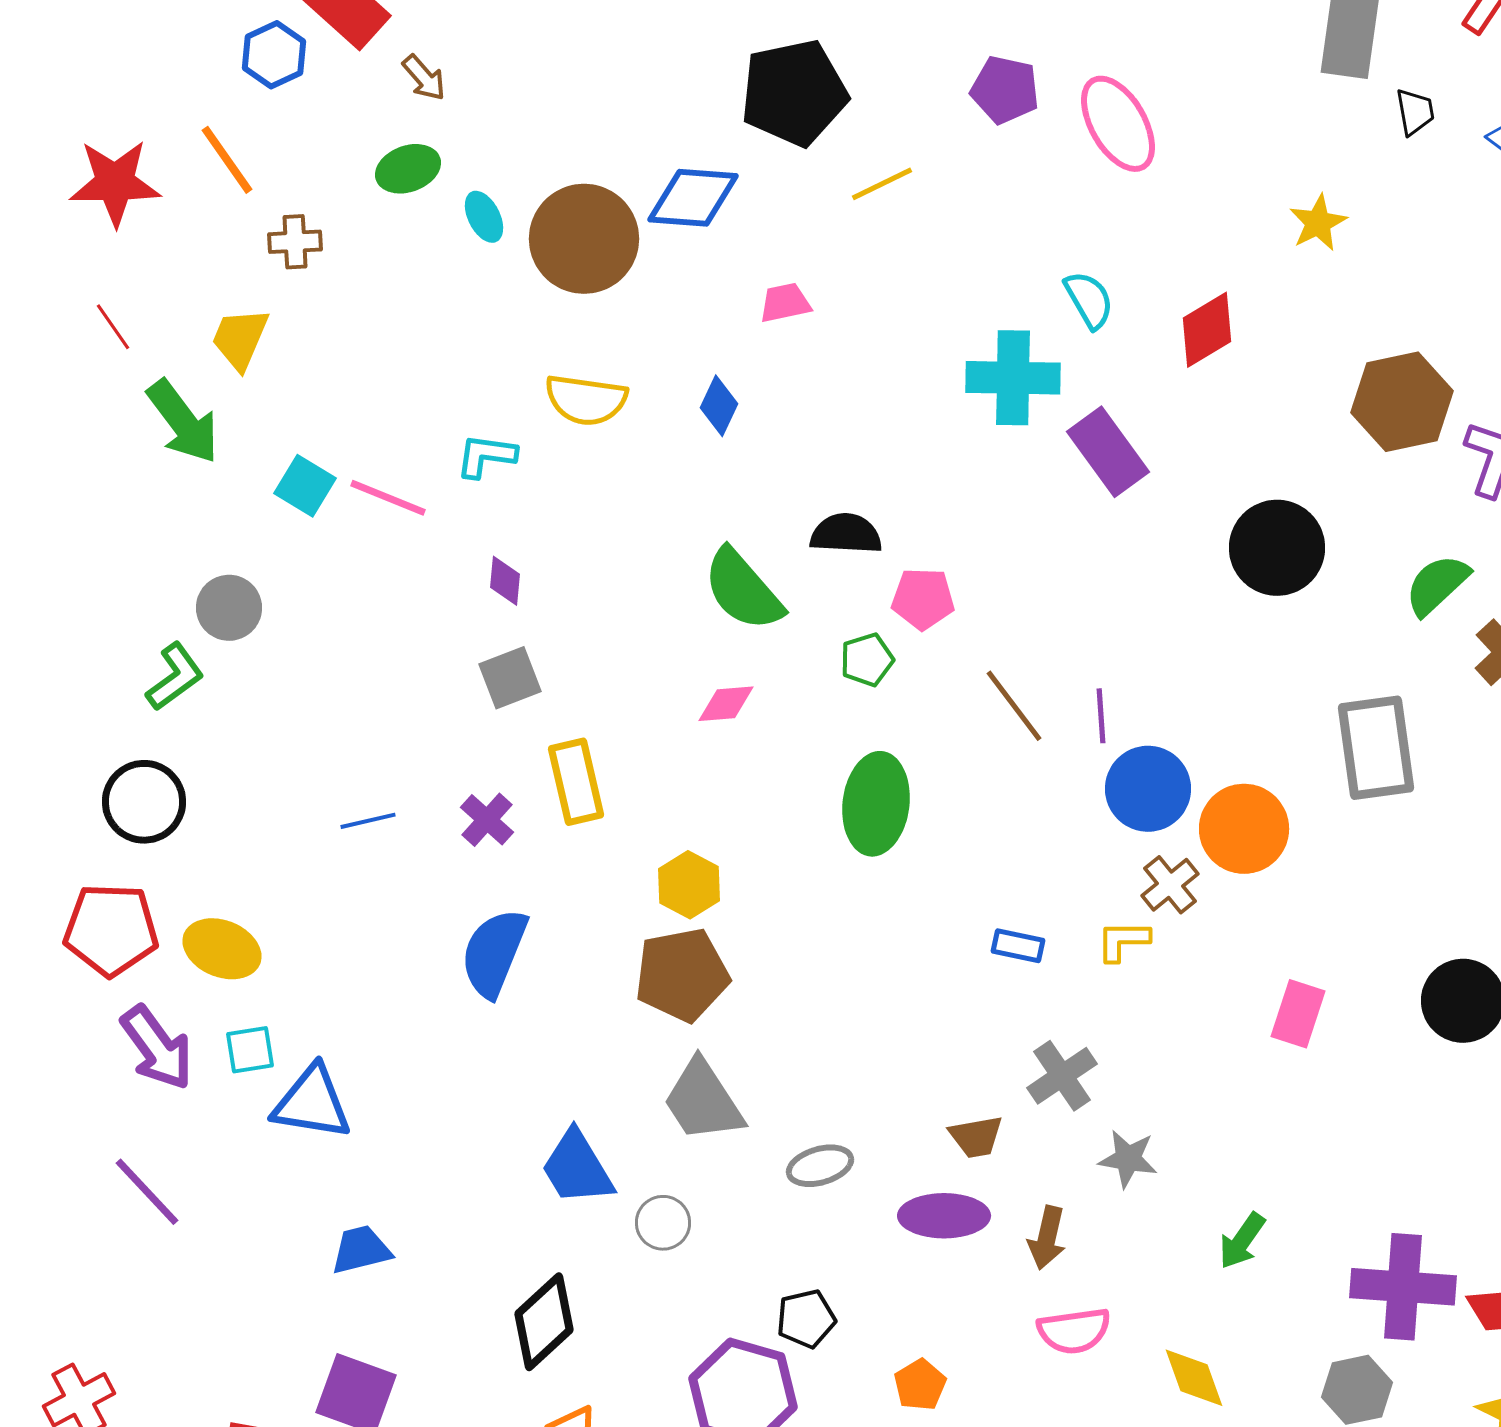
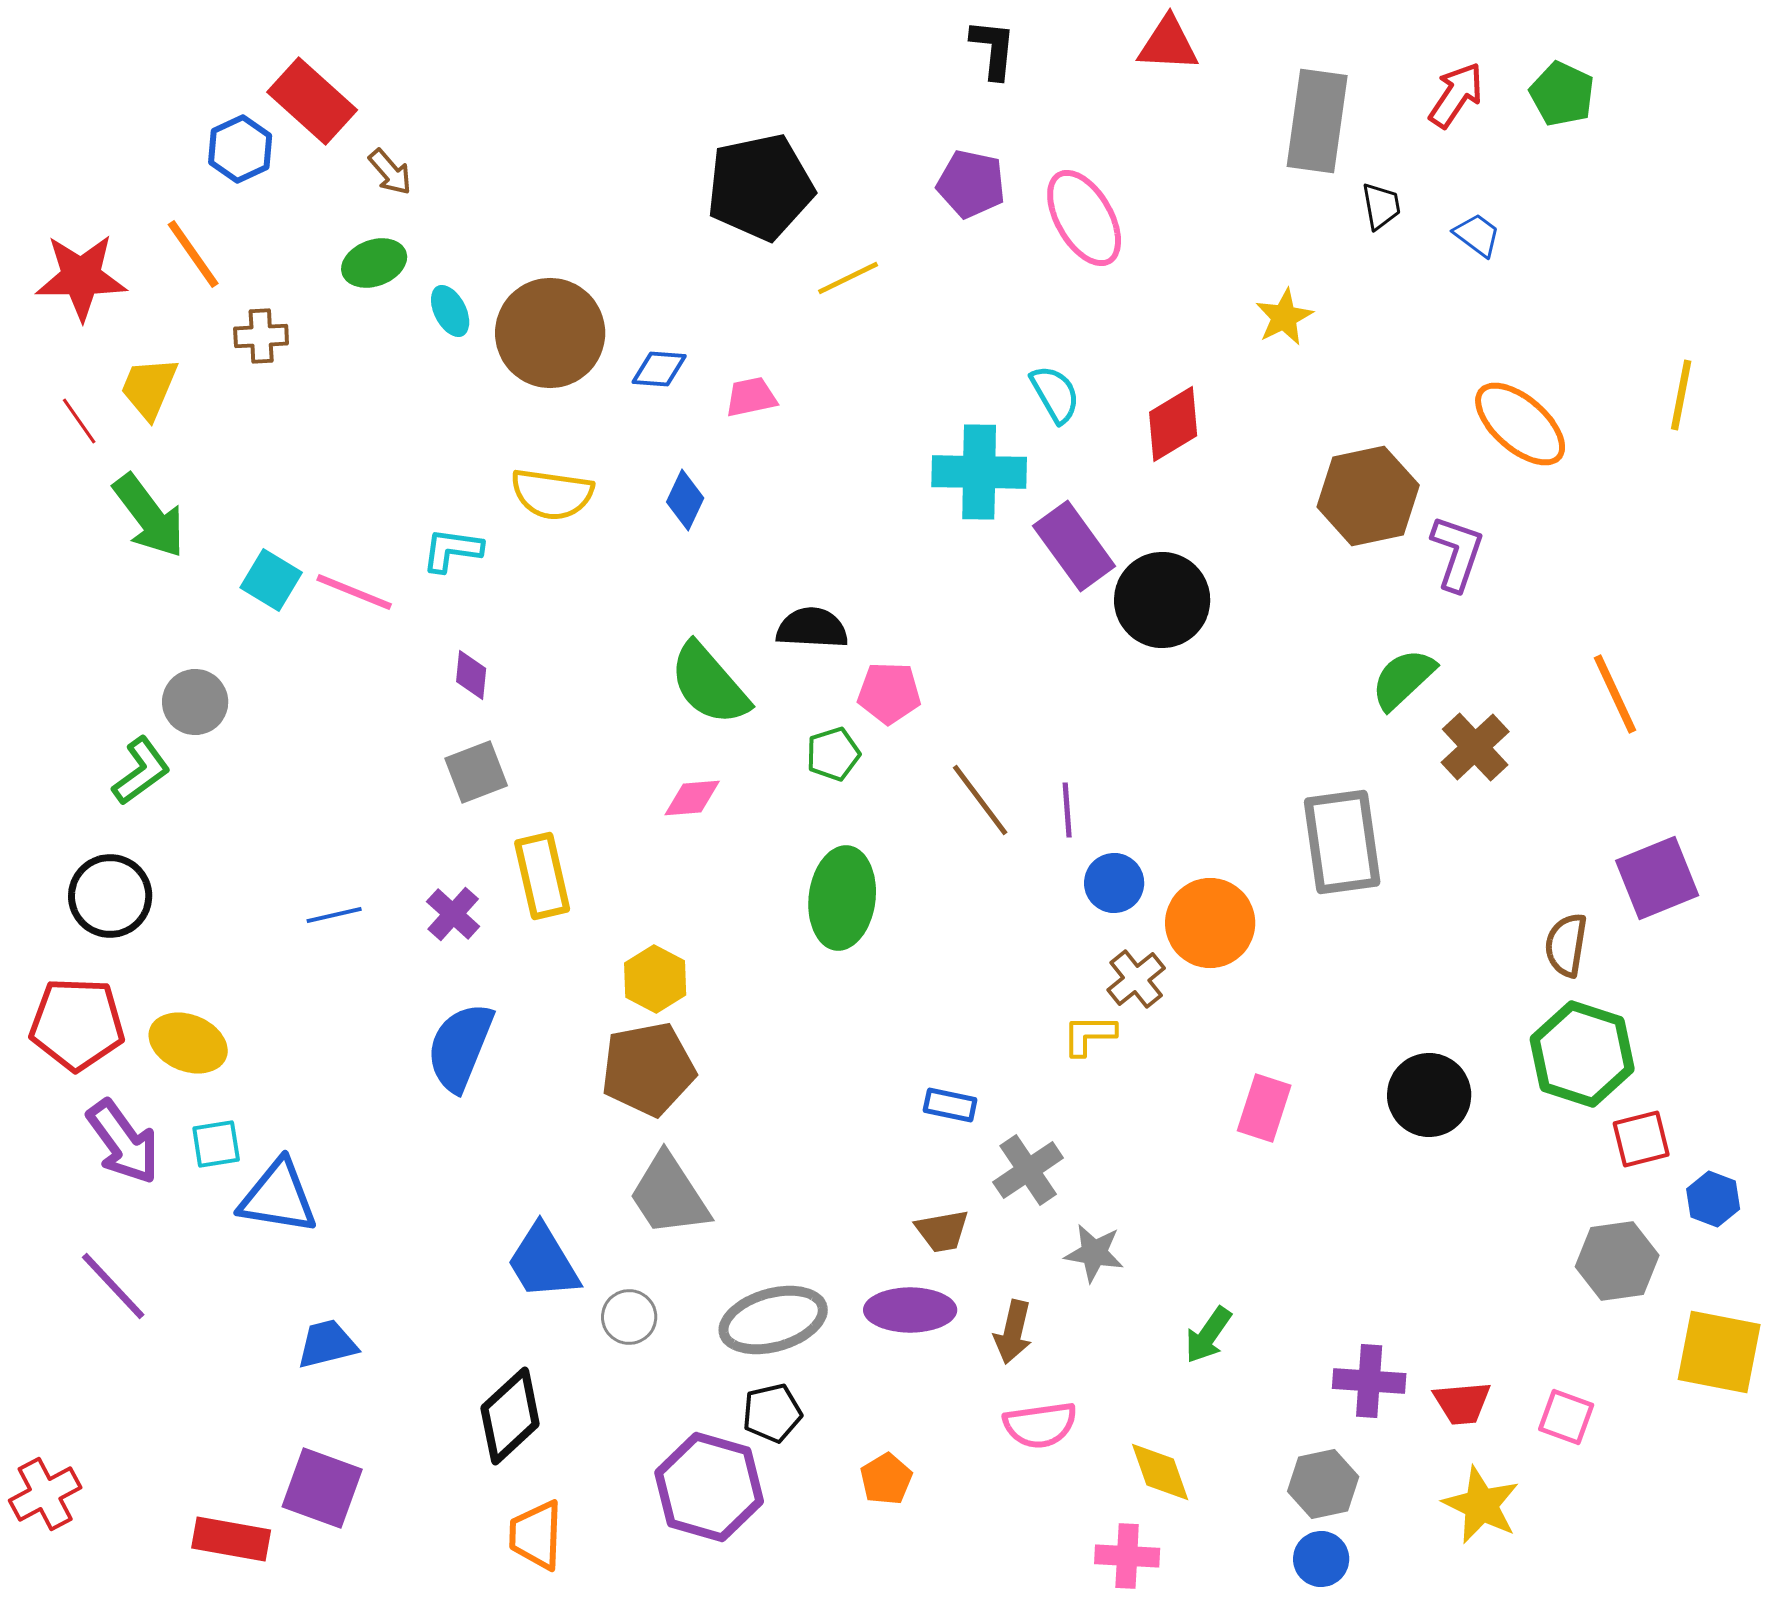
blue diamond: (693, 198) -> (659, 369), moved, size x0.6
yellow trapezoid: (240, 339) -> (149, 388), moved
black circle: (1277, 548) -> (1162, 600), moved
blue circle: (1148, 789) -> (1114, 883), size x0.7
blue rectangle: (1018, 946) -> (950, 1105), moved
gray ellipse: (820, 1166) -> (773, 1320), moved, size x1.6
purple cross: (1403, 1287) -> (1369, 1381), size x0.7

